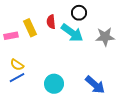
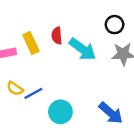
black circle: (79, 13) -> (115, 25), moved
blue line: (17, 78) -> (33, 93), moved

